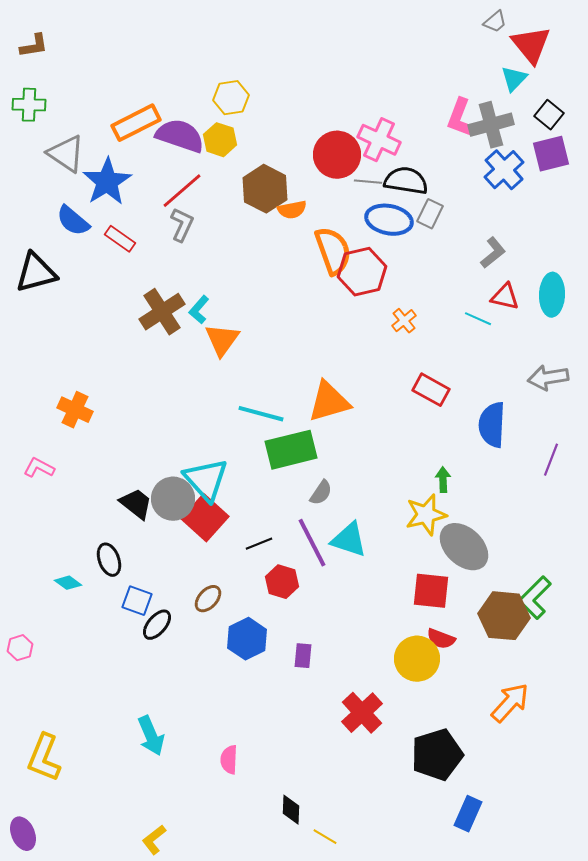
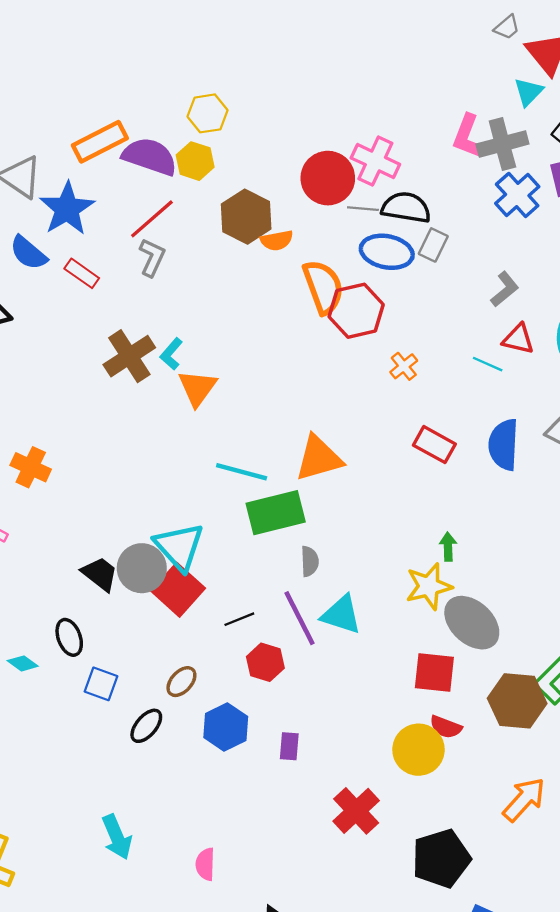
blue semicircle: (492, 425) -> (504, 445), moved
gray semicircle: (321, 493) -> (310, 561), turned -36
black ellipse: (157, 625) -> (146, 726), moved

